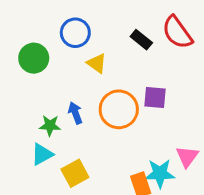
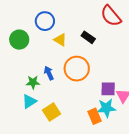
black rectangle: (141, 40) -> (88, 37), moved
purple square: (155, 98) -> (108, 89), moved

